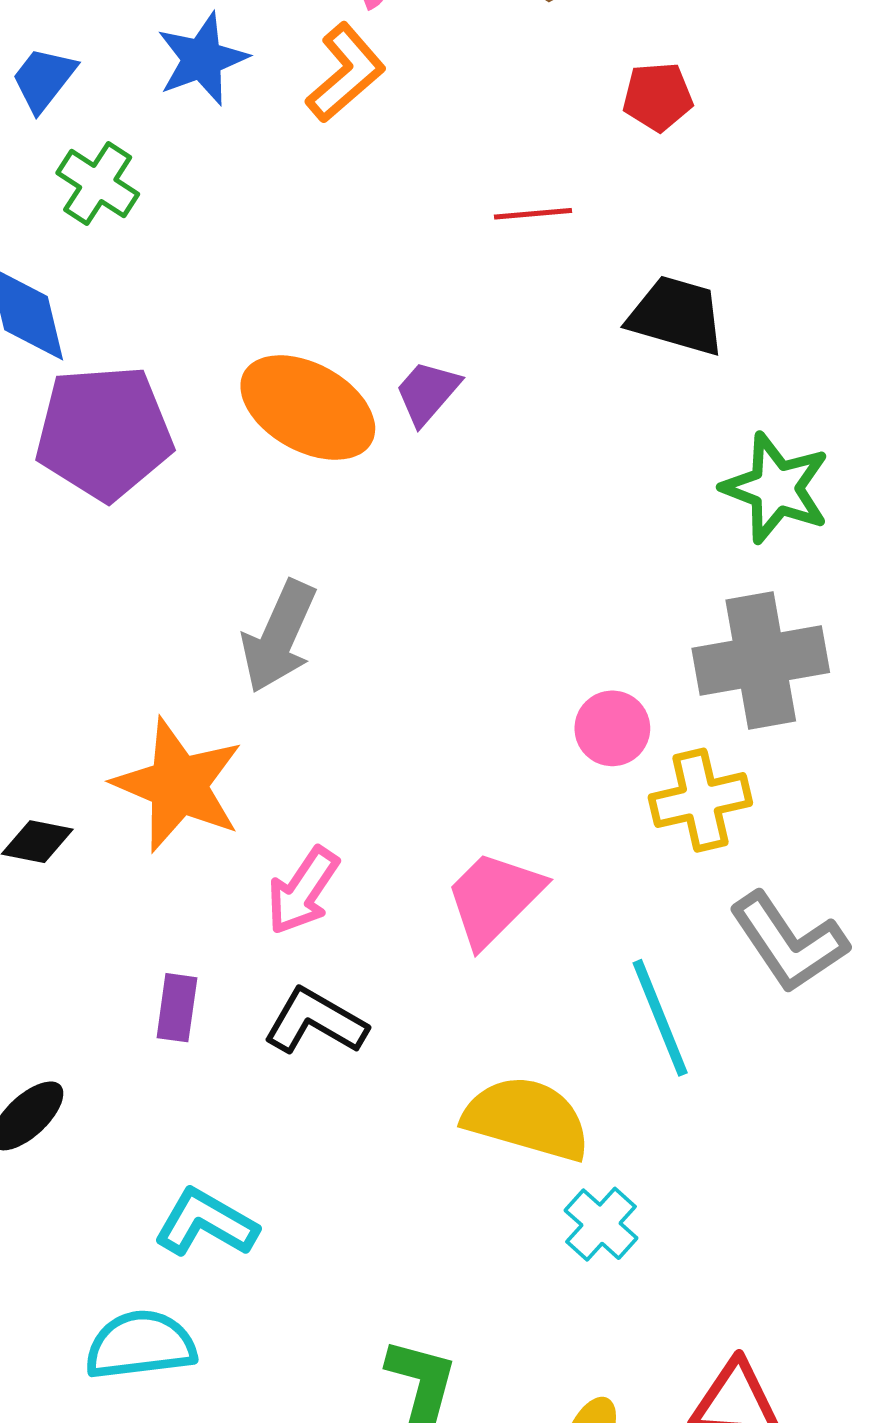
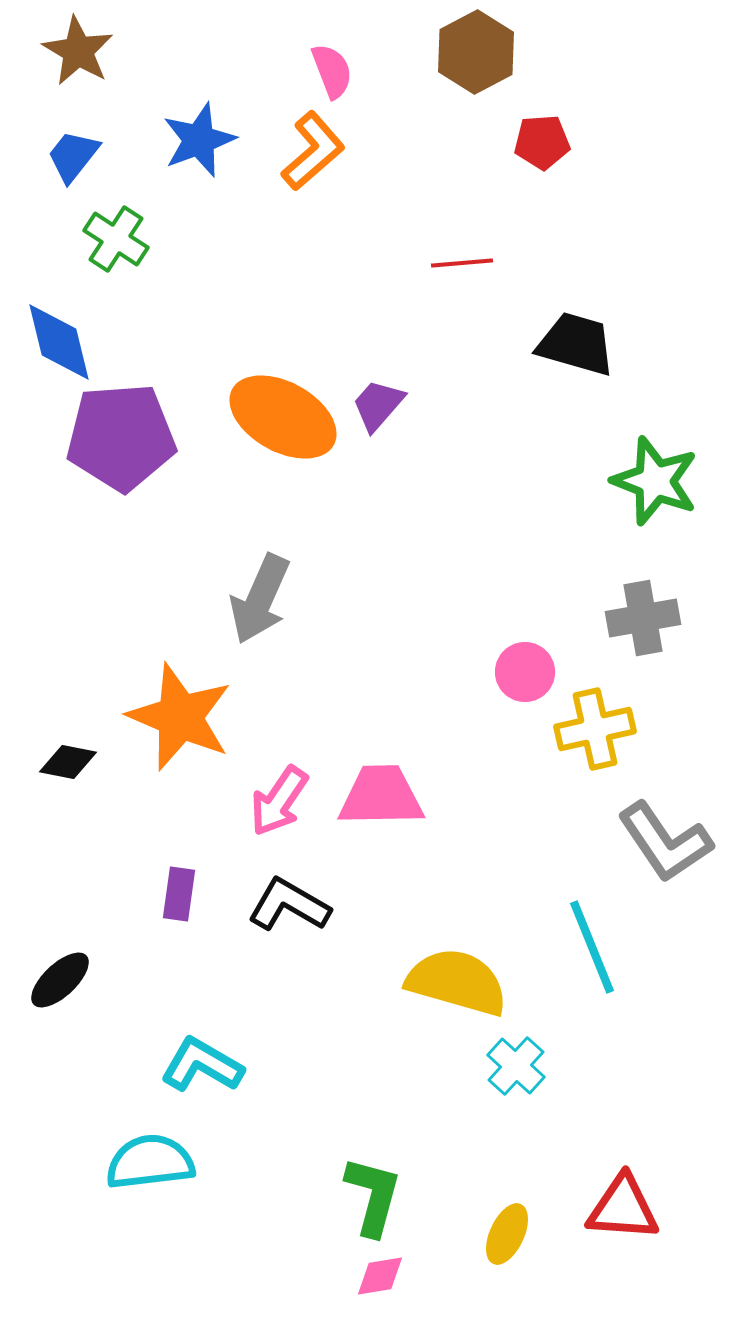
red pentagon: (658, 97) -> (542, 142), moved
gray cross: (761, 660) -> (643, 618), size x0.7
pink trapezoid: (494, 898) -> (381, 796), moved, turned 44
cyan line: (660, 1018) -> (592, 947), moved

